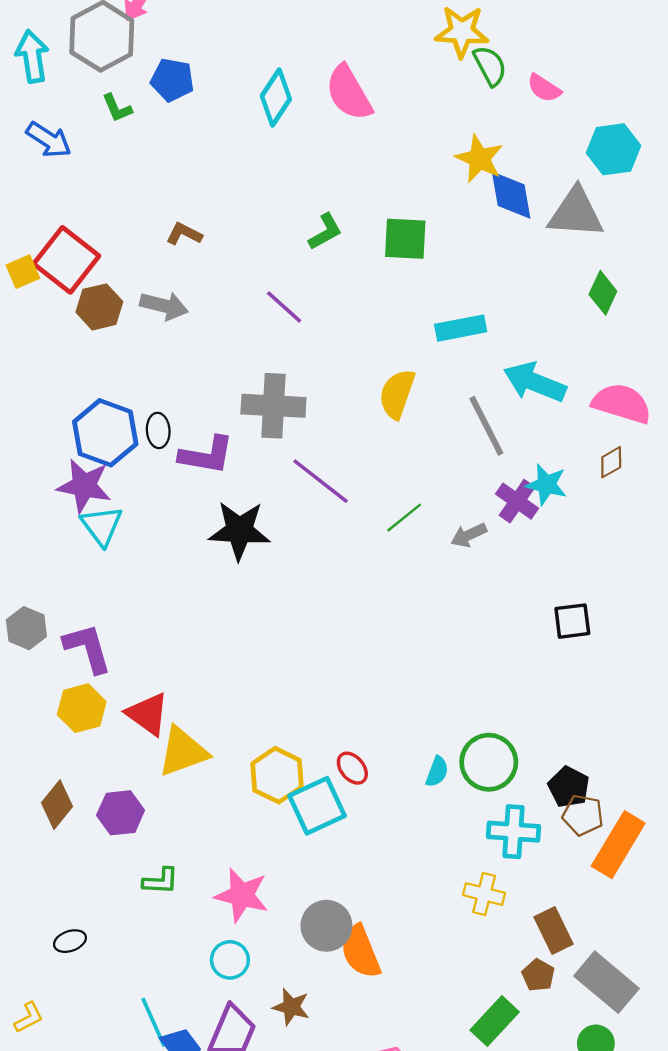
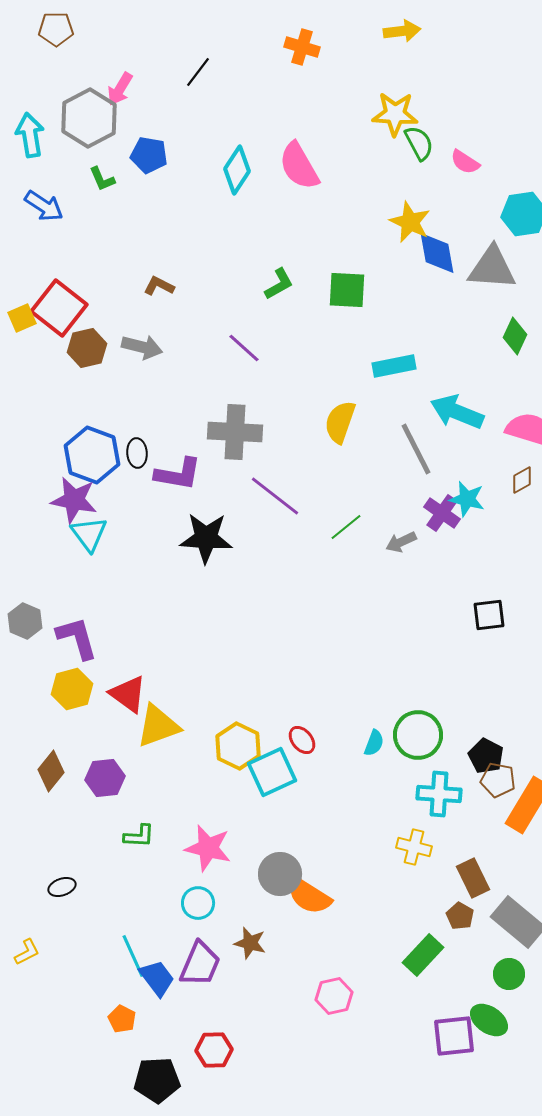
orange semicircle: (361, 952) -> (309, 896), turned -36

